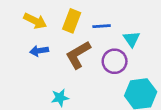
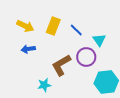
blue line: (102, 26) -> (76, 30), turned 48
brown L-shape: (78, 55) -> (61, 65), moved

